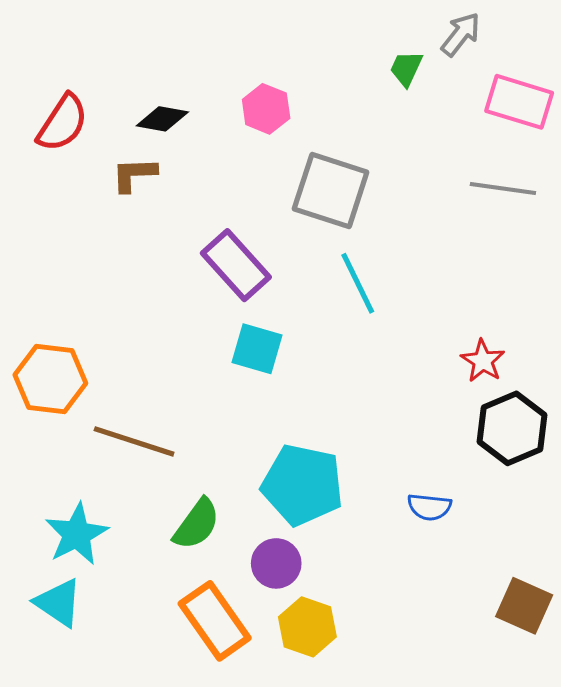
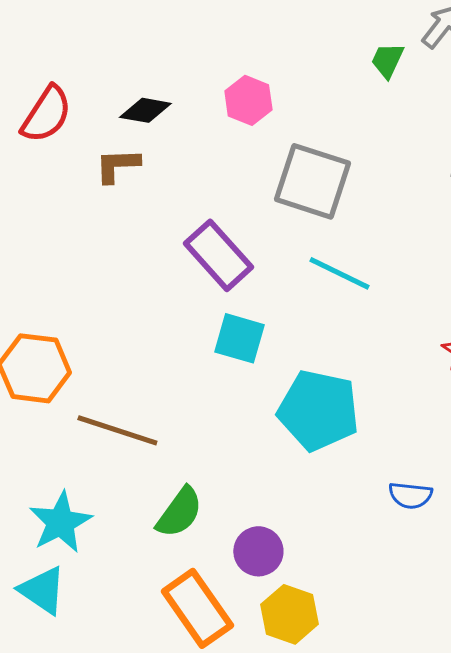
cyan line: (358, 283) -> (339, 273), turned -38
cyan pentagon: (302, 485) -> (318, 410), moved

